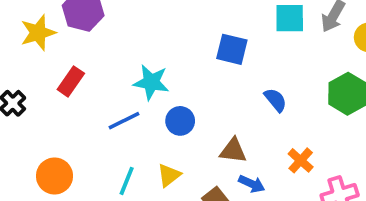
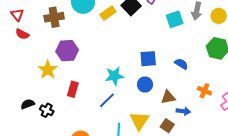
blue square: (232, 49) -> (148, 59), moved
blue circle: (180, 121) -> (145, 85), moved
yellow triangle: (169, 175) -> (139, 121), size x1.5

